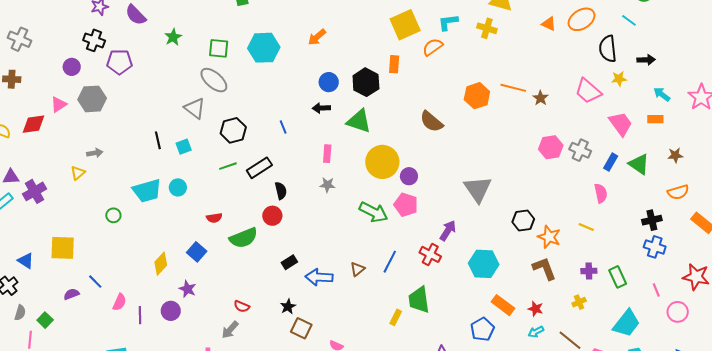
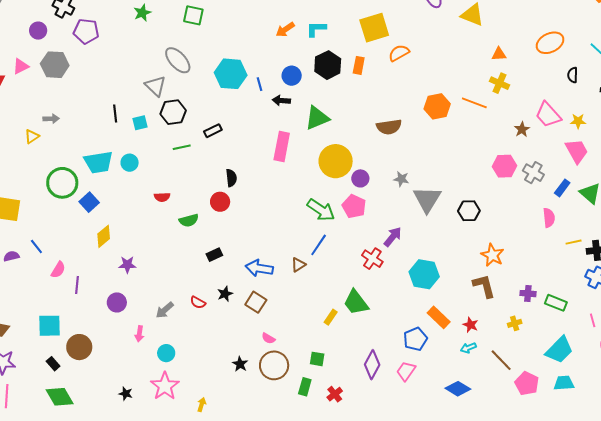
cyan L-shape: (448, 22) -> (316, 29), moved
orange triangle: (549, 24) -> (499, 54), moved, turned -35
yellow cross: (487, 28) -> (500, 83), moved
green square: (219, 48) -> (193, 15), moved
cyan hexagon: (264, 48) -> (231, 74), moved
black semicircle: (608, 49) -> (573, 75), size x0.6
yellow star: (619, 79) -> (578, 121), moved
black hexagon: (366, 82) -> (328, 65), moved
brown star: (541, 98) -> (522, 129), moved
green triangle: (359, 121) -> (317, 118), turned -48
brown semicircle: (431, 122) -> (389, 127), turned -55
blue line: (283, 127) -> (259, 84), moved
black hexagon: (233, 130) -> (173, 112), moved
pink rectangle: (327, 154) -> (282, 146), size x1.6
black rectangle: (259, 168) -> (213, 131), moved, size x0.7
gray star: (327, 185) -> (401, 179), moved
green circle: (113, 215) -> (62, 183), size x2.0
black hexagon: (523, 221) -> (469, 211), moved
yellow line: (586, 227) -> (574, 242), moved, turned -42
green semicircle: (244, 238) -> (189, 220), size x0.7
blue square: (197, 252) -> (89, 202), moved
black rectangle: (289, 262) -> (214, 255), moved
blue line: (390, 262) -> (319, 245), moved
green rectangle: (618, 277) -> (556, 303), turned -50
purple star: (188, 289) -> (127, 265), turned -30
green trapezoid: (419, 300) -> (356, 302), turned -36
red semicircle: (242, 306) -> (198, 302), moved
purple circle: (171, 311) -> (117, 302), moved
brown square: (301, 328) -> (256, 302), moved

